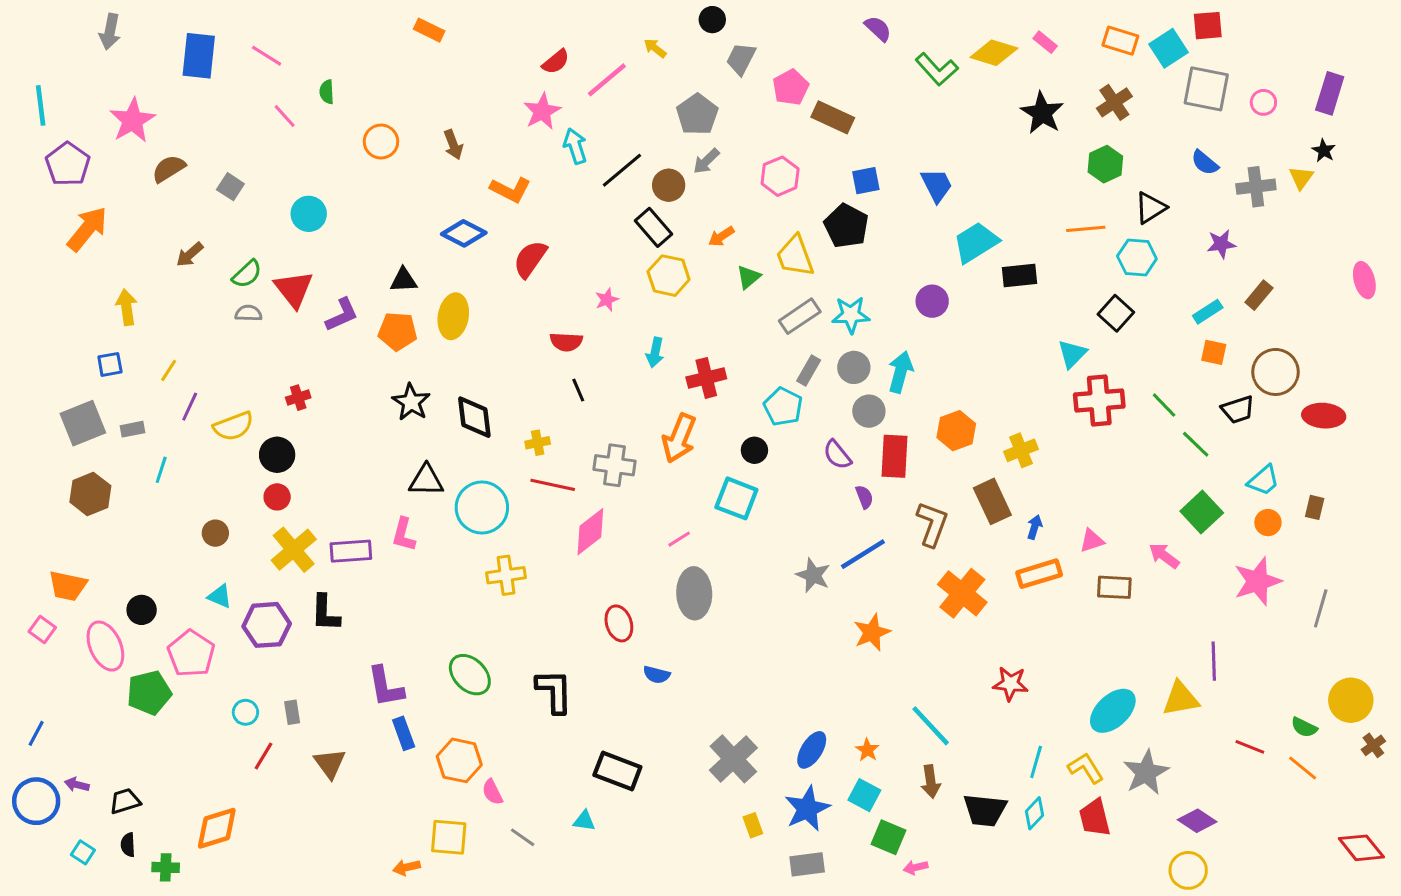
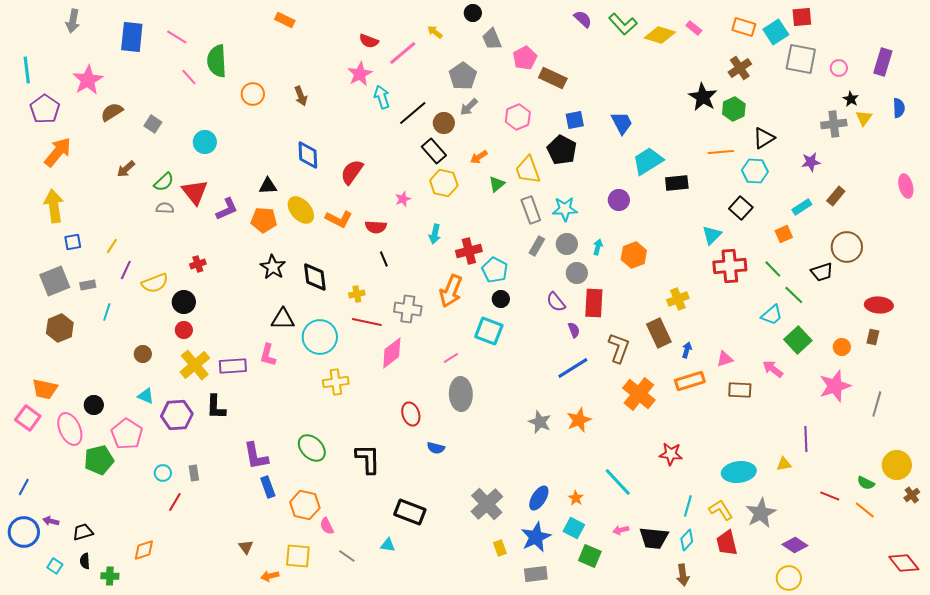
gray trapezoid: (741, 59) -> (492, 39), turned -50
red semicircle: (556, 62) -> (369, 41), turned 60
green L-shape: (937, 69) -> (623, 24), moved
green semicircle: (327, 92) -> (217, 61), size x2.0
black star: (1042, 113) -> (703, 97), moved
black star: (1324, 151) -> (851, 99), moved
blue semicircle: (1205, 163) -> (899, 108), moved, turned -132
orange L-shape: (511, 190) -> (339, 219), moved
blue diamond: (464, 233) -> (308, 155), turned 60
yellow arrow: (126, 307) -> (54, 206), moved, size x1.4
yellow ellipse: (453, 316) -> (301, 210), turned -52
gray rectangle: (800, 316) -> (531, 210), turned -76
orange square: (1214, 352) -> (784, 234), moved, turned -36
cyan arrow: (901, 372) -> (598, 247), size x0.6
cyan pentagon: (783, 407) -> (495, 270), moved
red ellipse: (1324, 416) -> (879, 305), moved
orange hexagon: (956, 431) -> (634, 255), moved
cyan trapezoid: (1263, 480) -> (772, 315), moved
gray star: (813, 575) -> (540, 422), moved
pink square: (42, 629) -> (28, 418), size x1.4
yellow triangle: (1181, 699) -> (784, 464), size x0.6
cyan ellipse: (1113, 711) -> (739, 472), turned 36
brown triangle: (330, 763) -> (246, 547), moved, size x0.7
brown arrow: (931, 782) -> (683, 575), moved
orange diamond: (217, 828) -> (144, 550), size x0.7
pink arrow: (916, 867) -> (621, 530), moved

